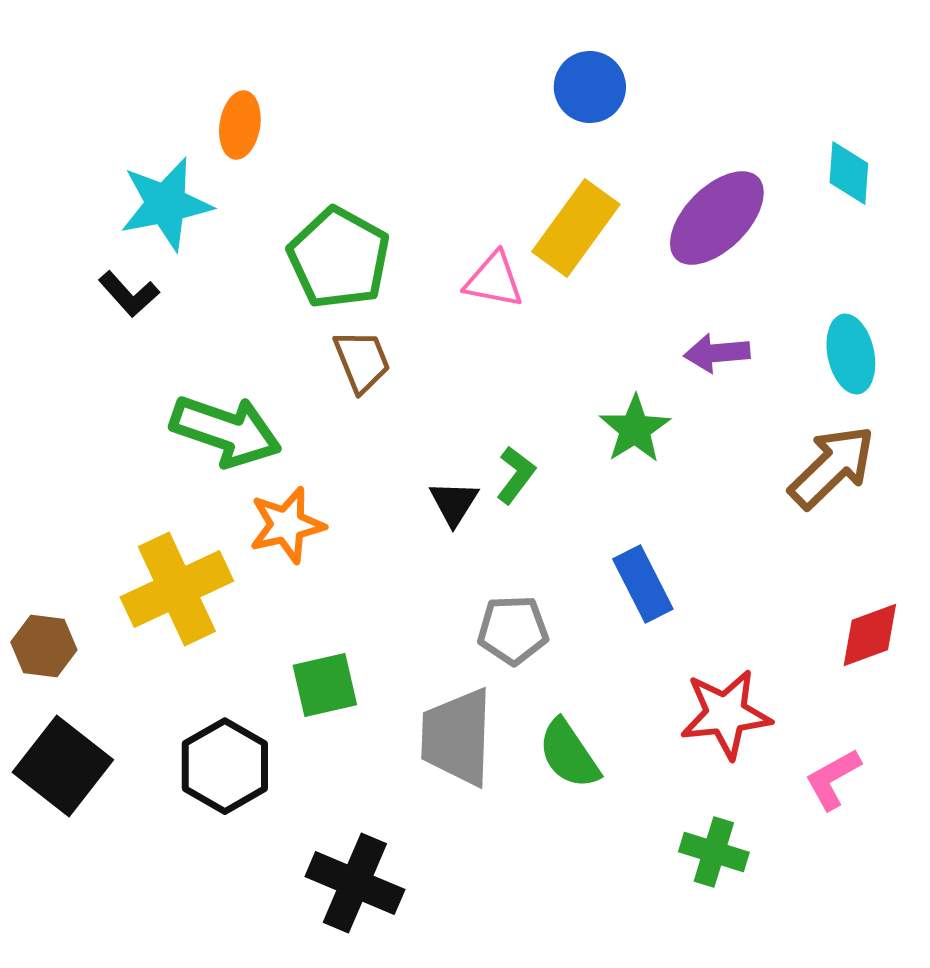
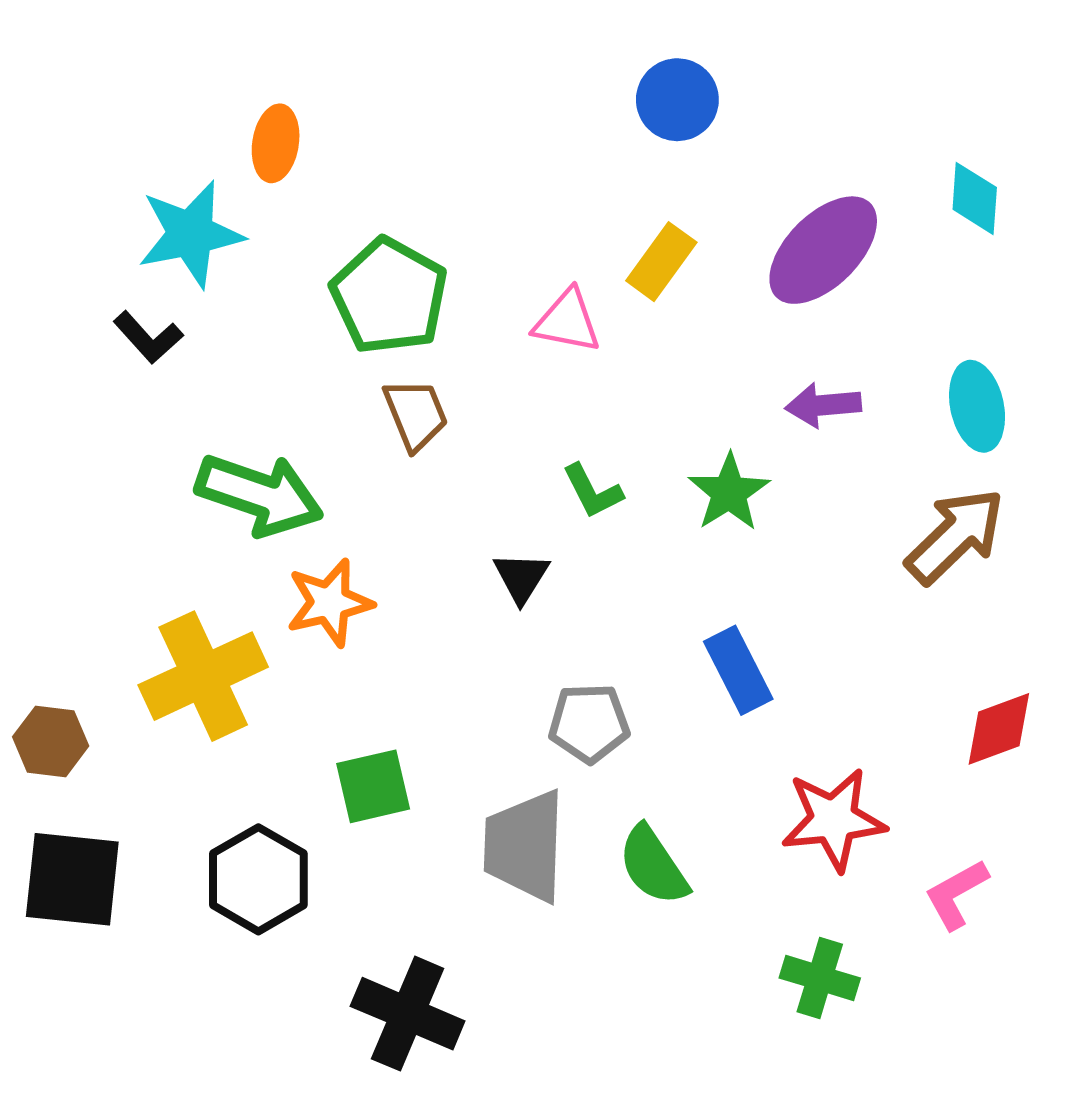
yellow rectangle: (576, 228) -> (661, 262), size x0.7
green L-shape: (516, 475) -> (592, 491), moved, turned 116
black square: (63, 766) -> (72, 879), turned -32

